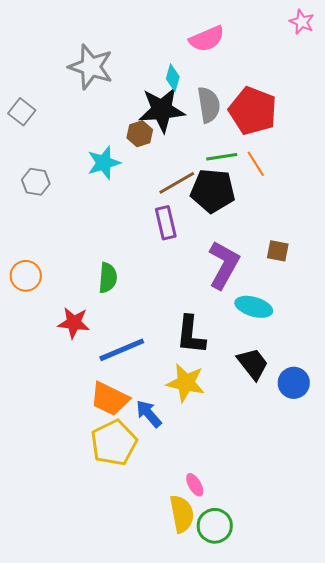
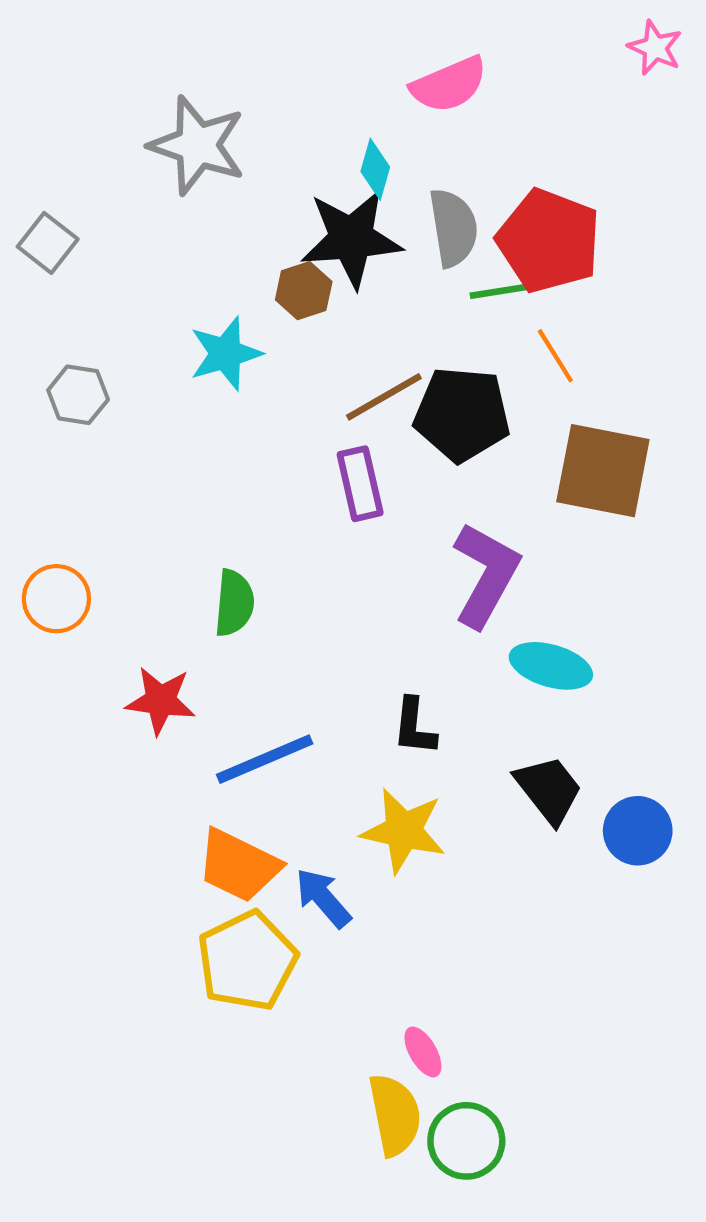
green line: (222, 157) -> (503, 291), moved
brown square: (278, 251) -> (603, 471), moved, size x2.0
black L-shape: (191, 335) -> (414, 727), size x0.7

